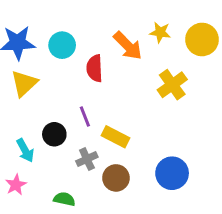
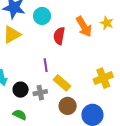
yellow cross: (172, 85) -> (103, 78), moved
black circle: (54, 134) -> (21, 90), moved
brown circle: (116, 178) -> (68, 106), moved

